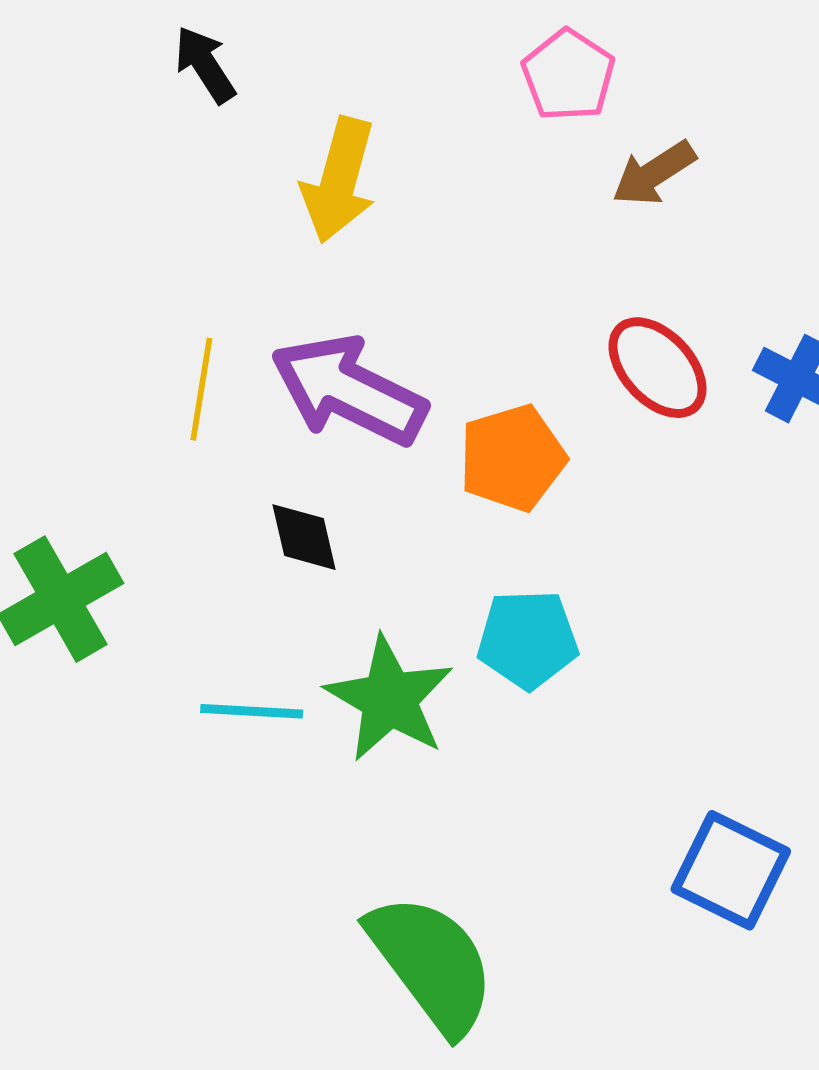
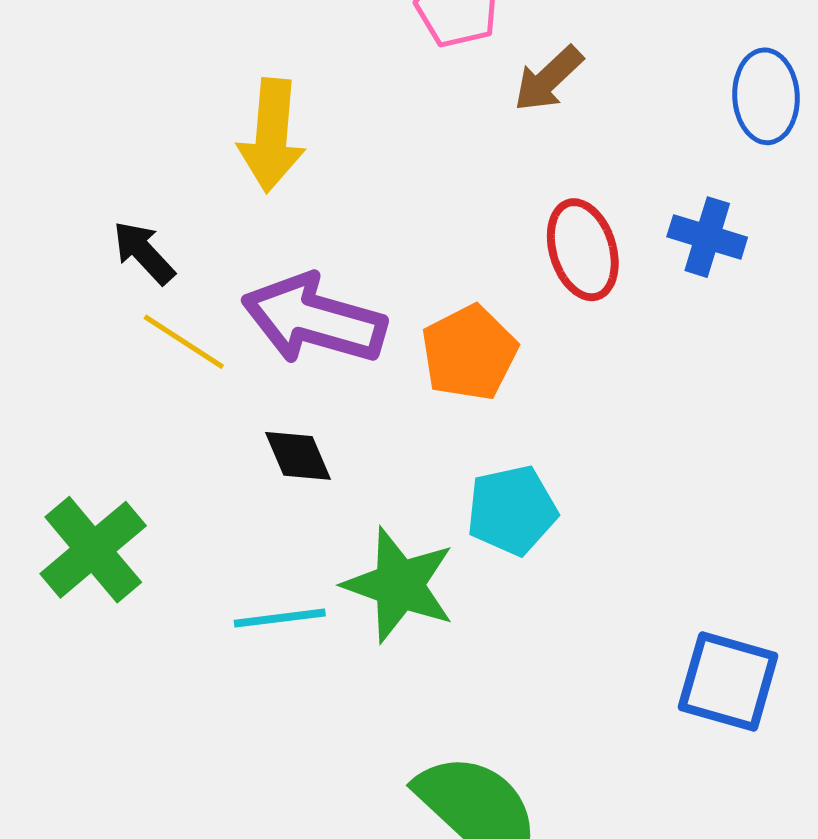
black arrow: (205, 65) -> (144, 253), moved
red ellipse: (658, 368) -> (583, 250), turned 36
yellow line: (201, 389) -> (184, 342), turned -56

